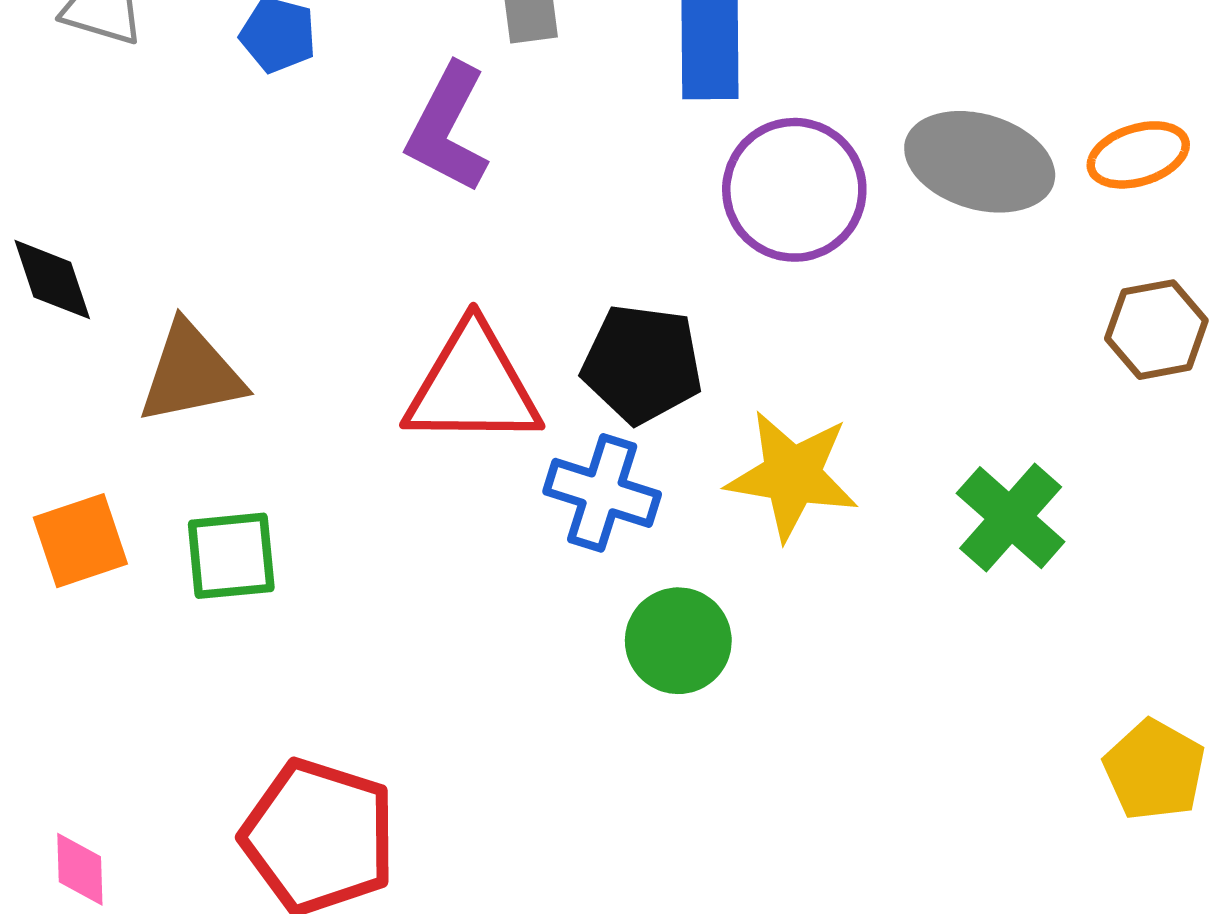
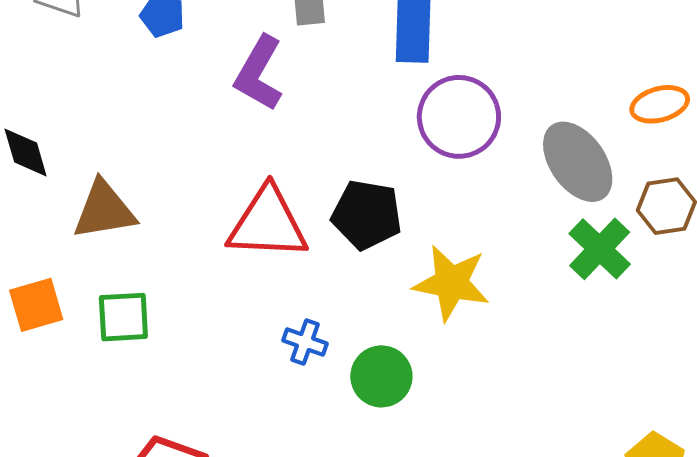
gray ellipse: (980, 162) -> (578, 162), moved, turned 36
blue cross: (602, 493) -> (305, 342), moved, size x0.7
green cross: (1011, 518) -> (600, 249), moved

